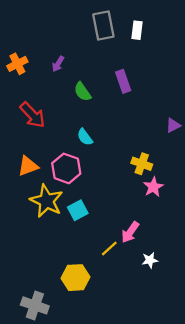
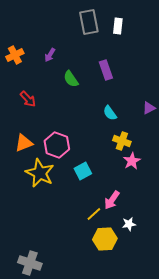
red arrow: (33, 115) -> (28, 99), size x0.7
cyan semicircle: (85, 137) -> (110, 113), moved
cyan square: (78, 210) -> (83, 171), moved
yellow hexagon: (76, 278) -> (105, 239), moved

